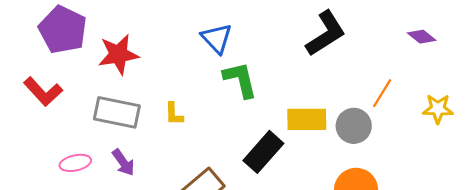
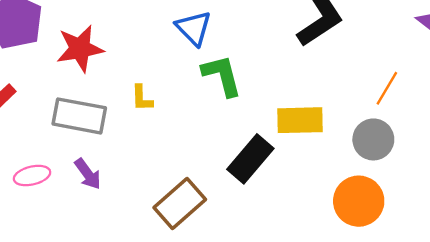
yellow L-shape: (174, 114) -> (142, 98), moved
gray circle: (354, 126) -> (373, 139), moved

